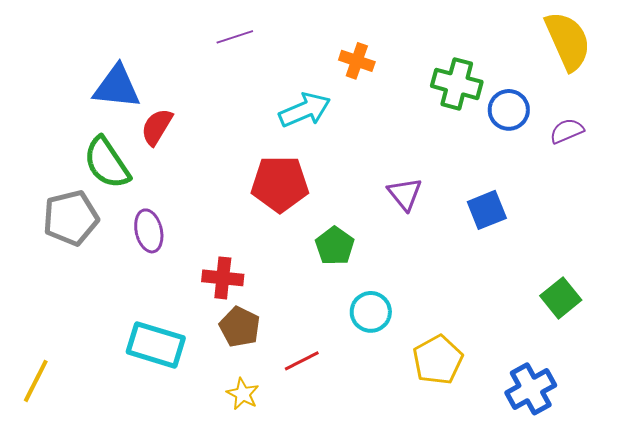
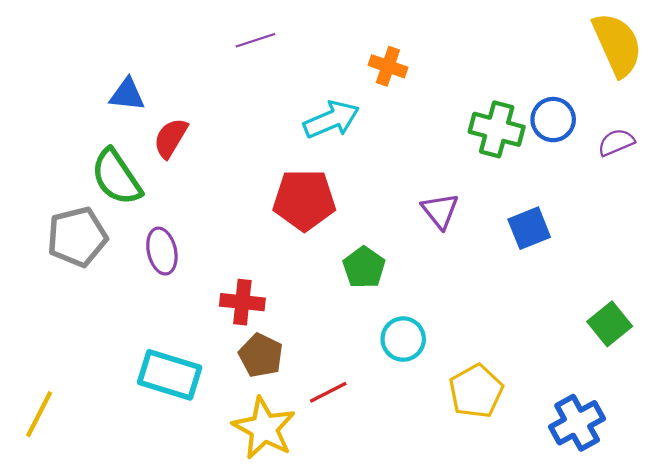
green cross: (457, 84) -> (497, 129), moved
blue triangle: (117, 87) -> (127, 95), size x0.7
yellow star: (243, 394) -> (264, 428), size x1.8

